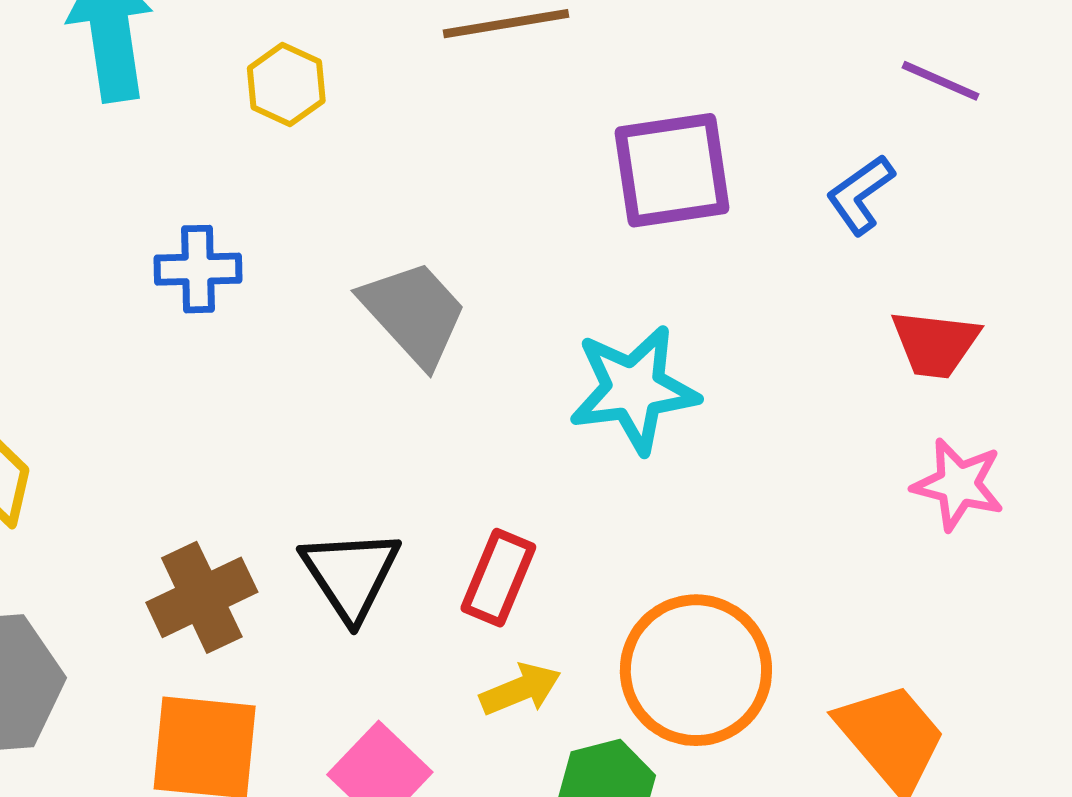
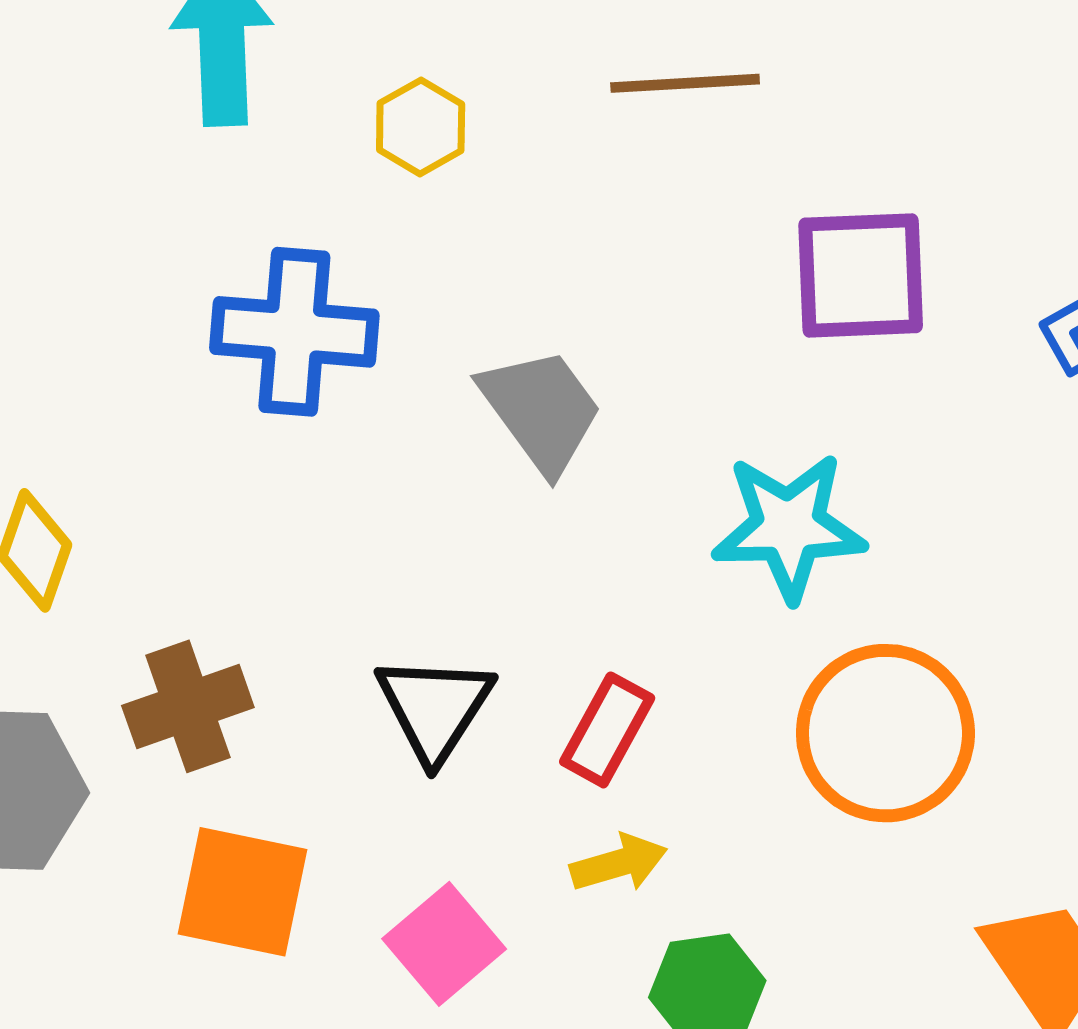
blue cross: (198, 269) -> (294, 332), size x1.6
brown cross: (202, 597) -> (188, 706), moved
orange circle: (696, 670) -> (885, 733), moved

